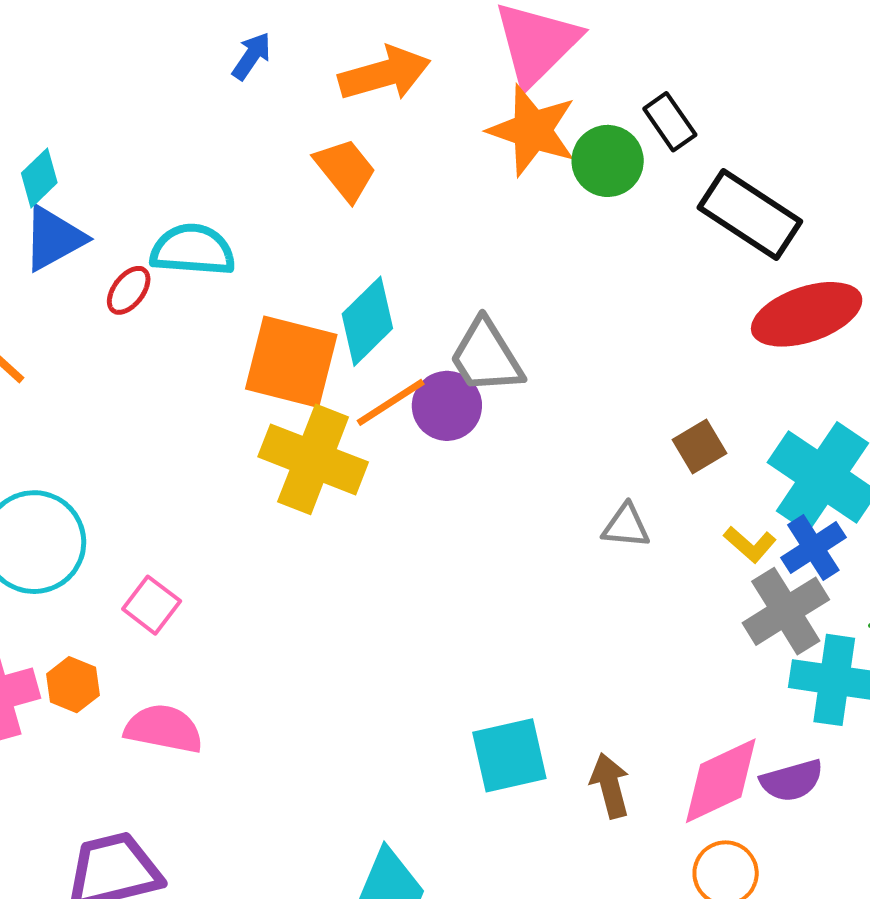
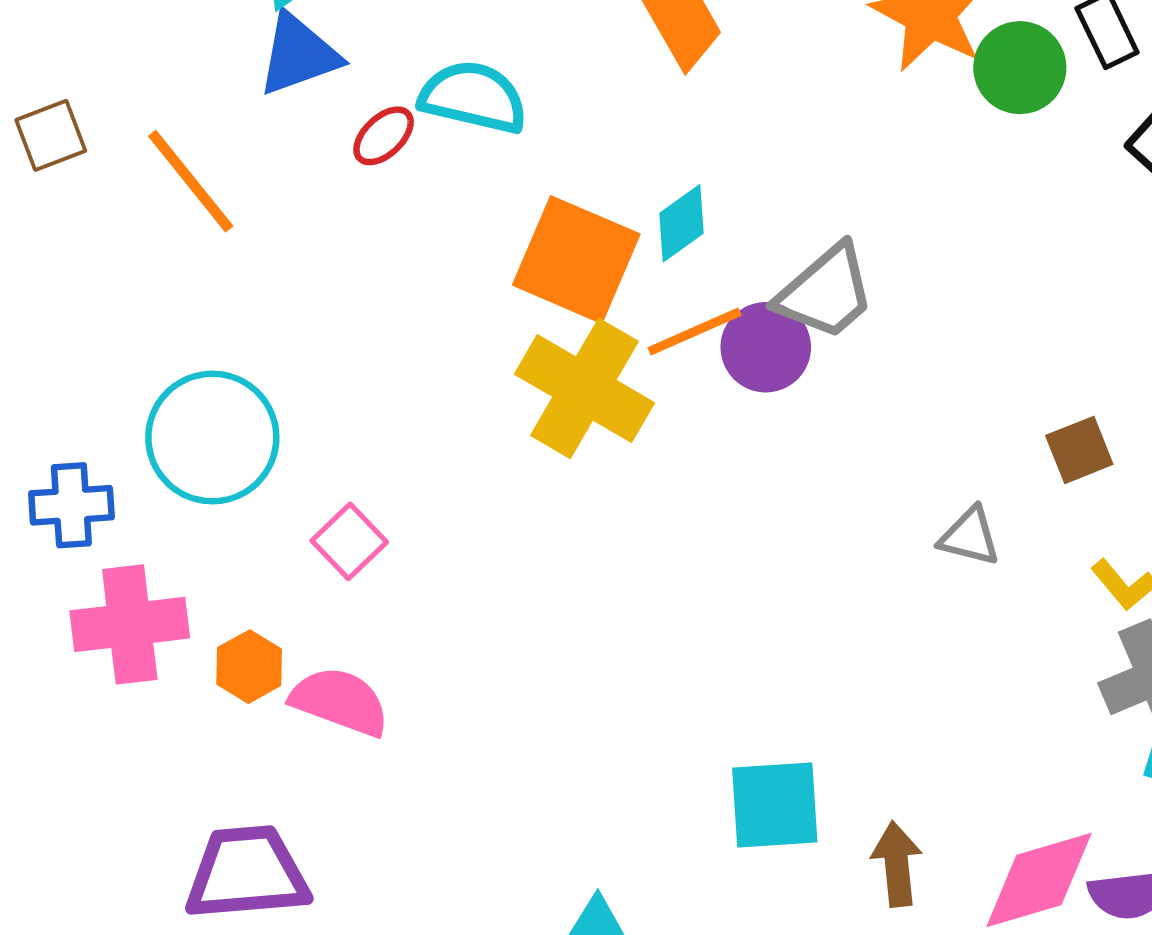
cyan diamond: (367, 321) -> (681, 223), size x0.7
gray trapezoid: (486, 356) -> (826, 292), turned -108
orange hexagon: (73, 685) -> (249, 667), moved

